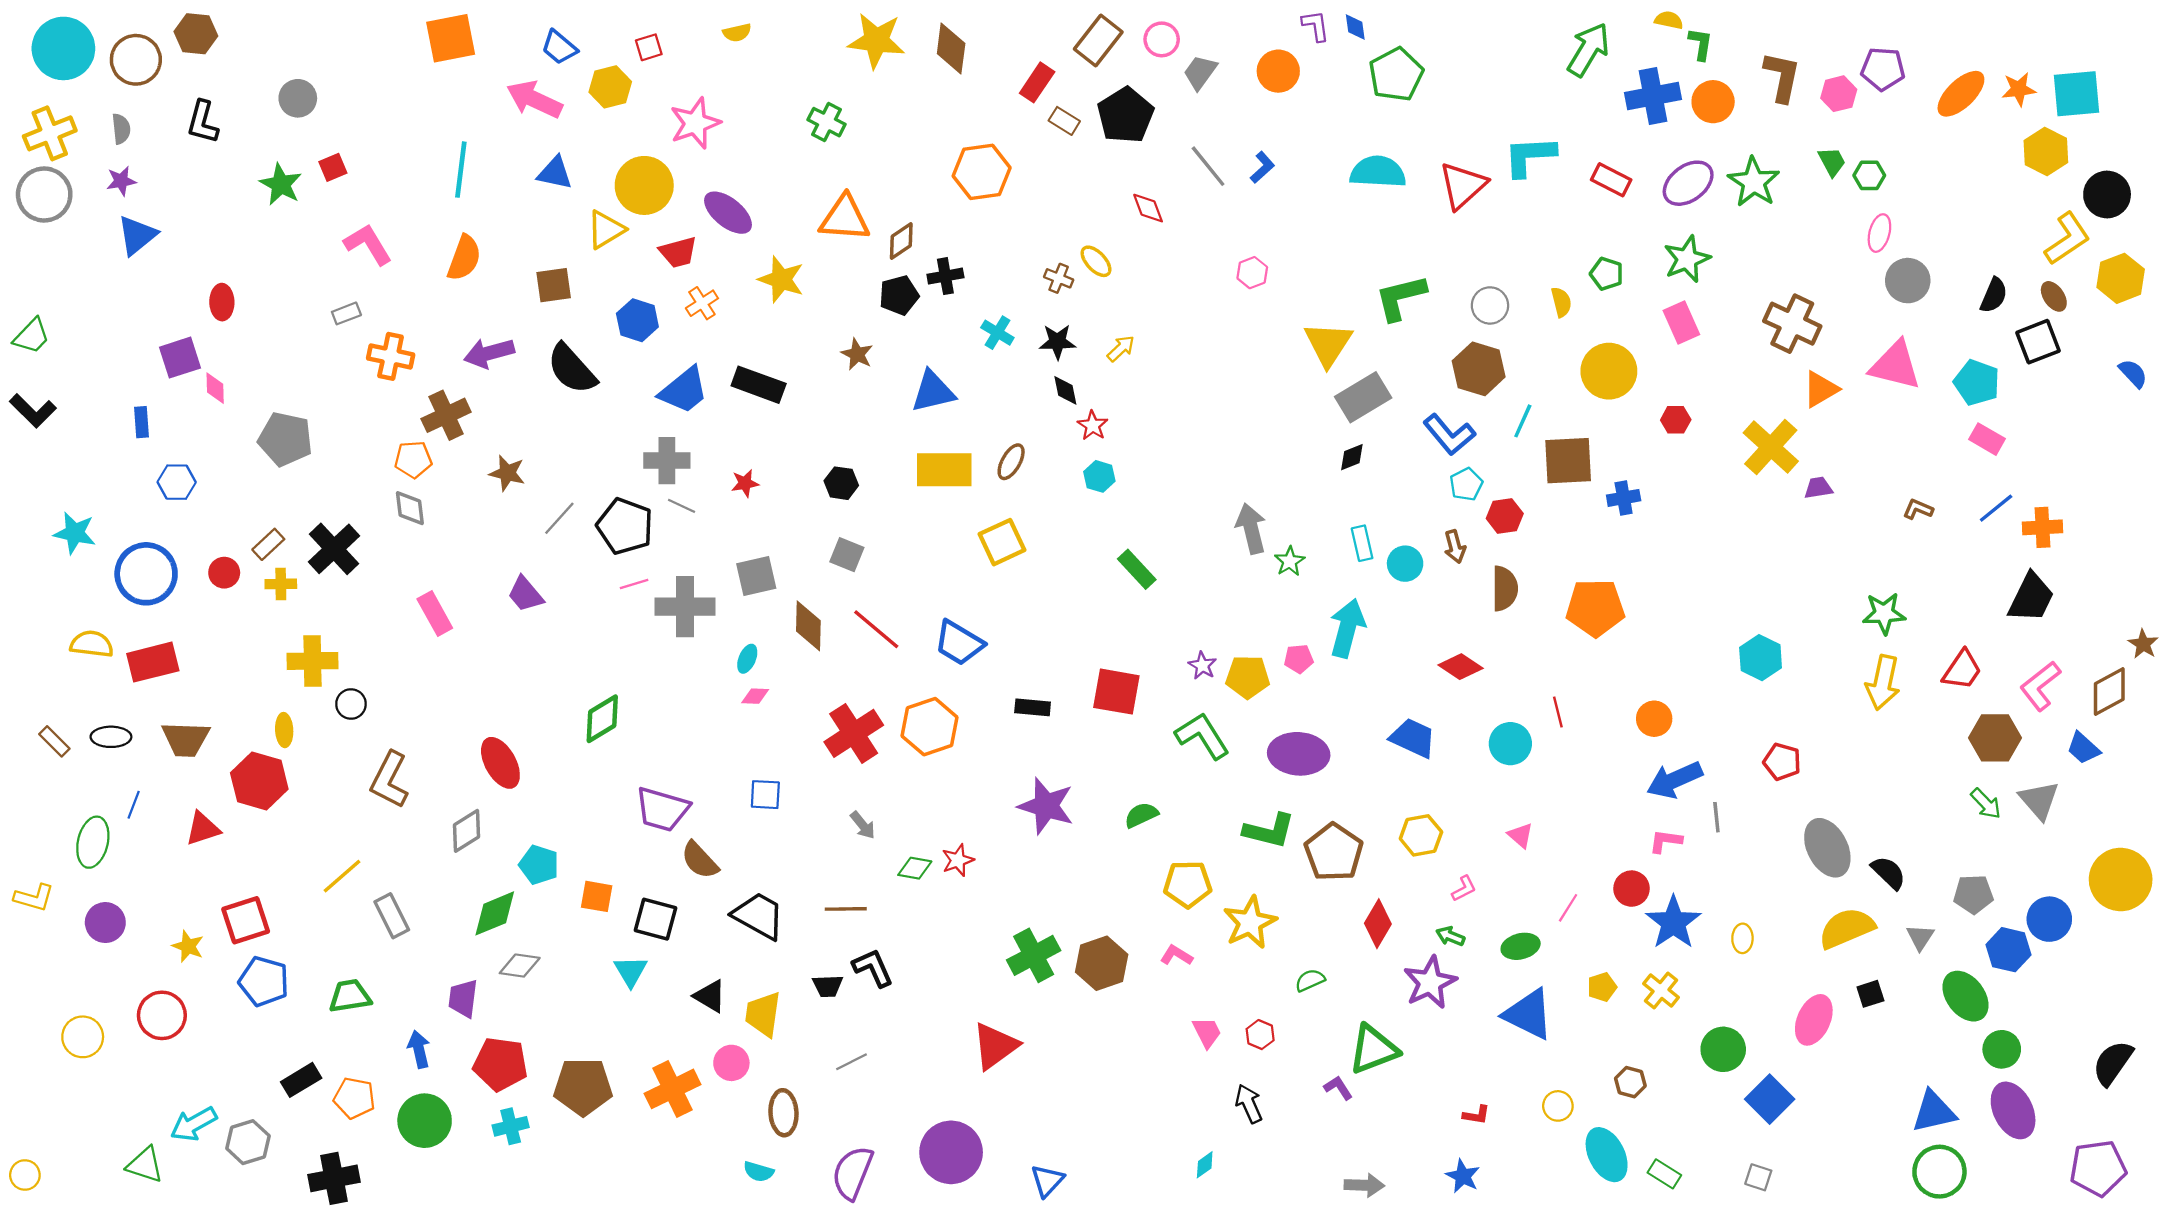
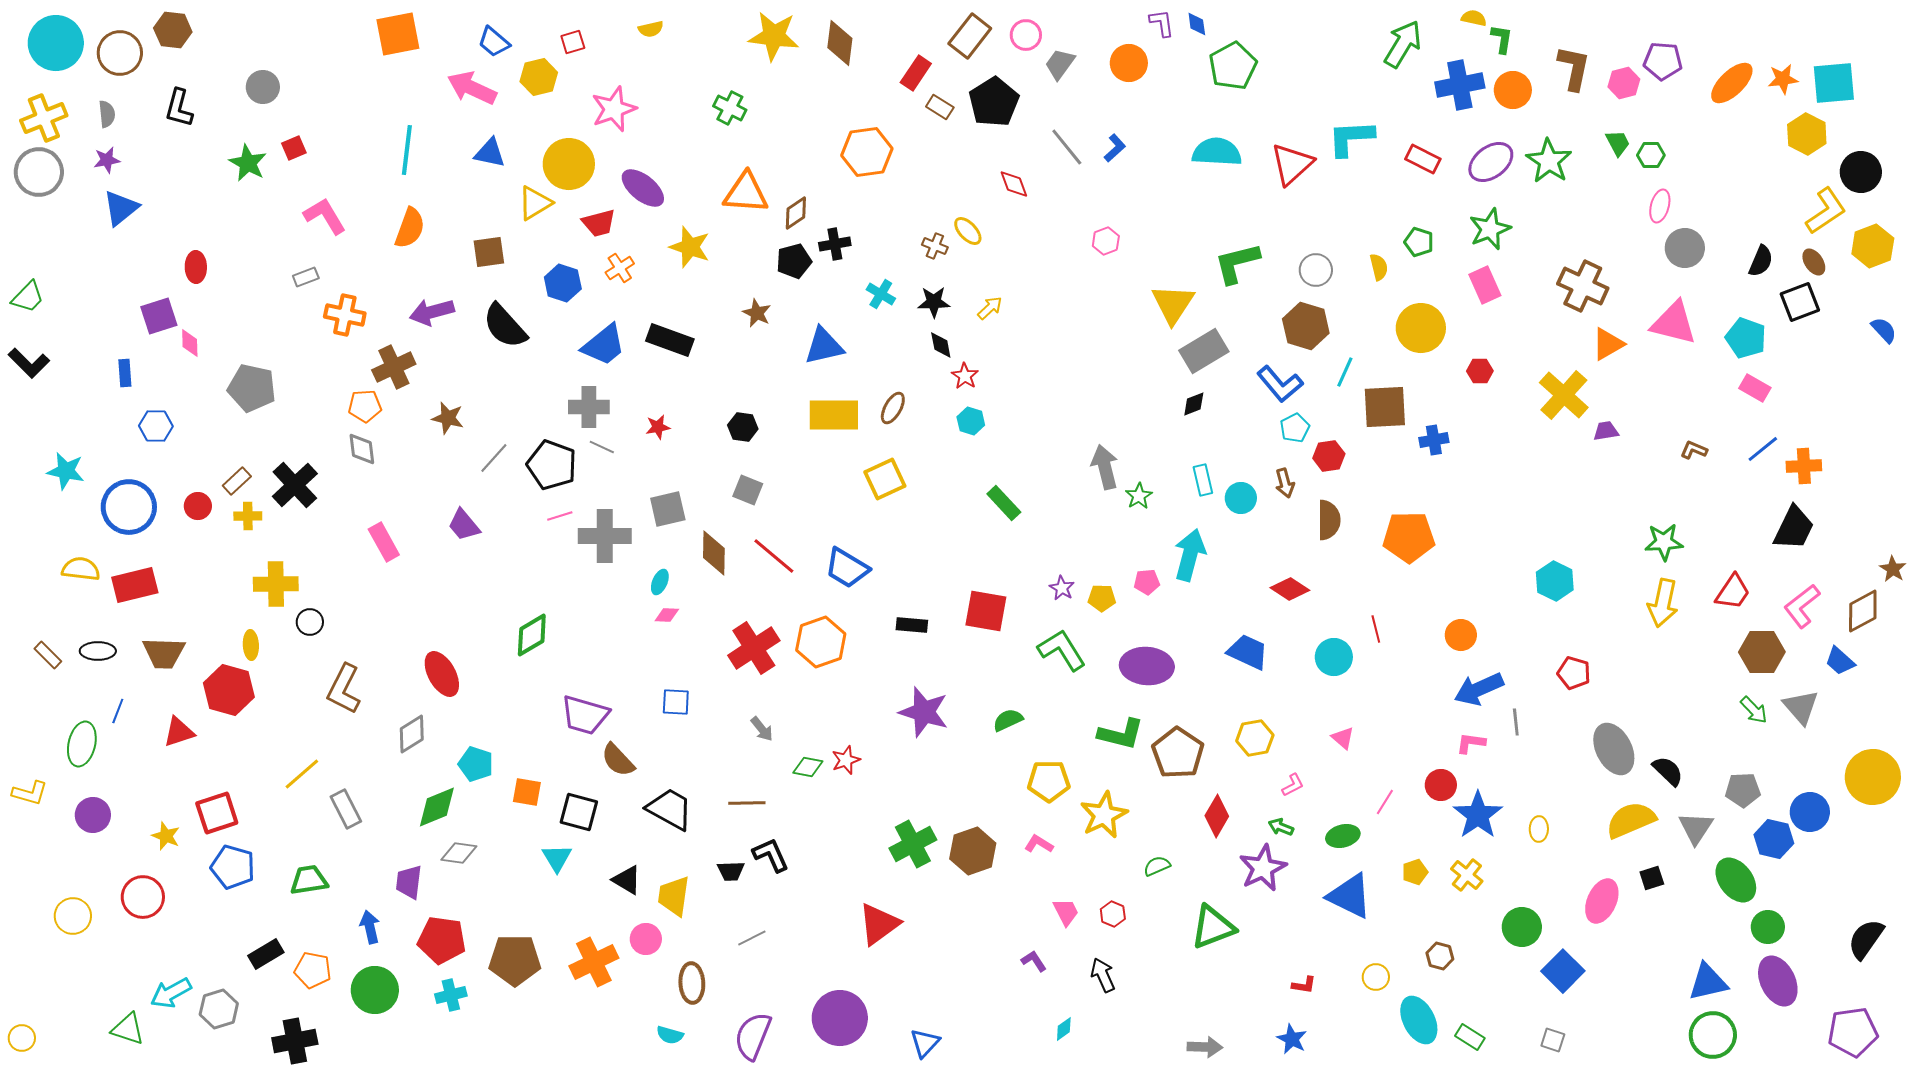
yellow pentagon: (1248, 677) -> (1102, 598), size x0.7
gray triangle: (1920, 937) -> (1696, 828), size x1.4
purple L-shape: (1338, 1088) -> (1034, 961), moved

